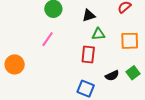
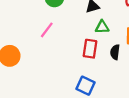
black semicircle: (112, 76) -> (115, 52), moved, turned 120

